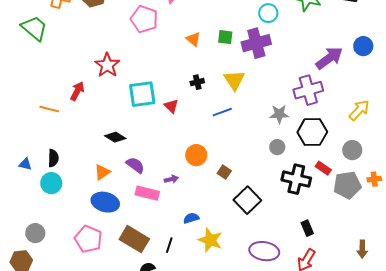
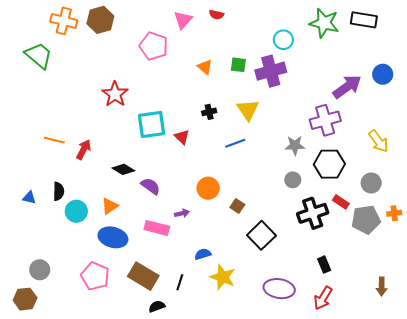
red arrow: (77, 91) -> (84, 150), moved
yellow arrow: (359, 110) -> (379, 141), turned 100
purple semicircle: (135, 165) -> (151, 186), moved
black cross: (296, 179) -> (313, 213), turned -32
cyan circle: (51, 183) -> (76, 211), moved

